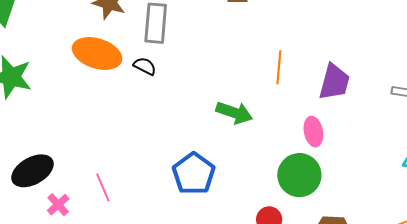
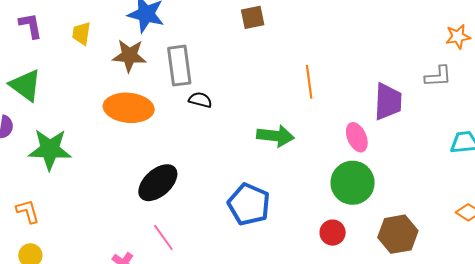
black semicircle: (145, 66) -> (200, 100), moved
purple trapezoid: (334, 82) -> (388, 102), moved
black ellipse: (33, 171) -> (158, 183), moved

